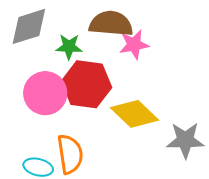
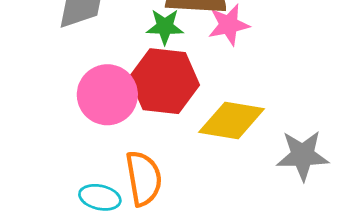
green star: (69, 47) -> (165, 27), moved
yellow diamond: (135, 114) -> (232, 121), turned -33

